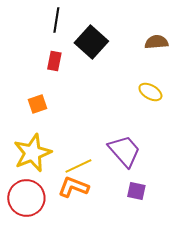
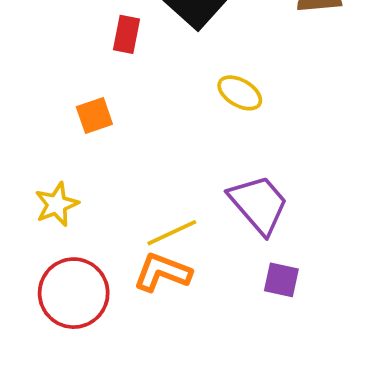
yellow ellipse: (150, 92) -> (240, 93), moved
yellow star: (32, 153) -> (57, 204), moved, size x0.6

